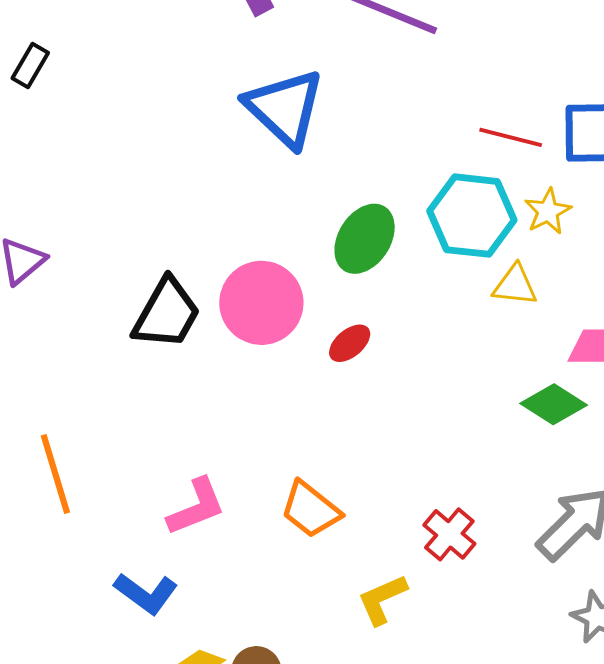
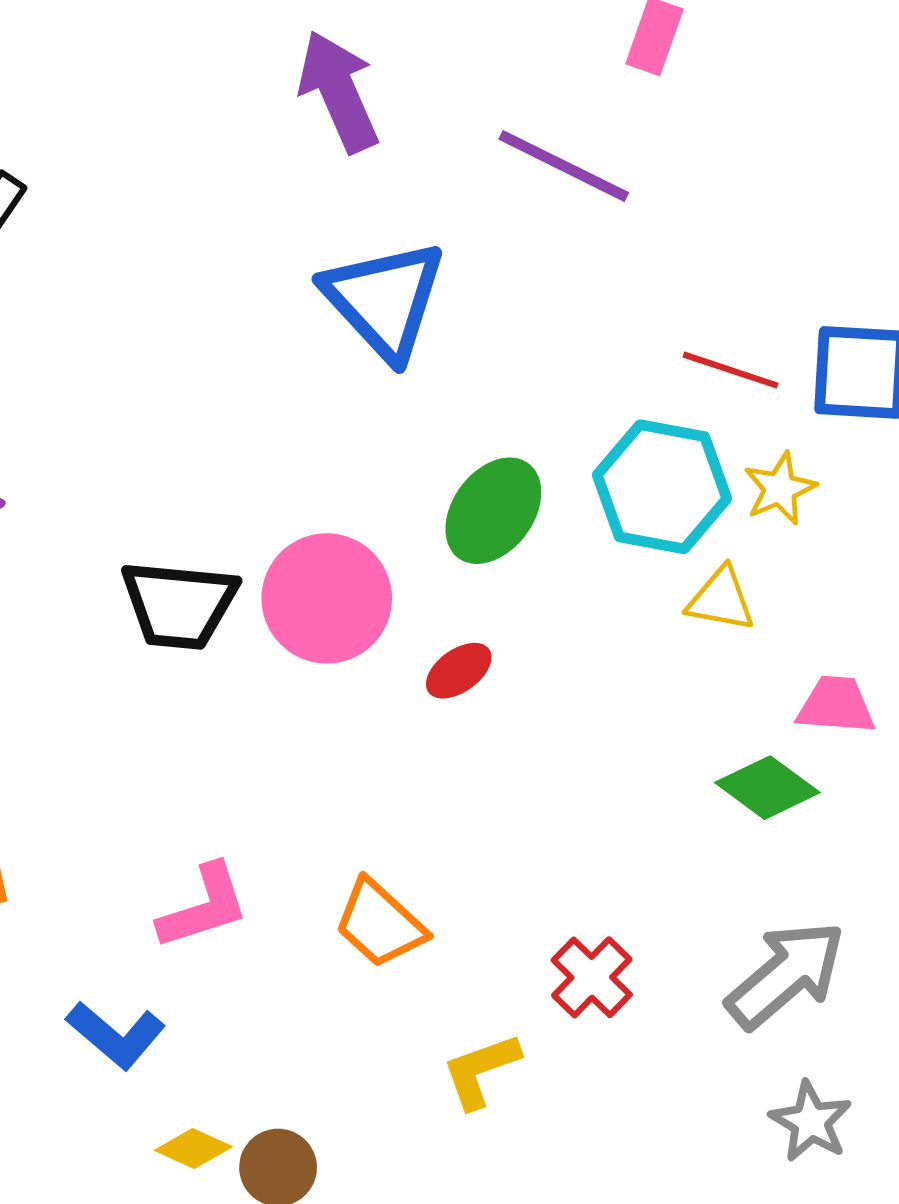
black trapezoid: (167, 314) -> (179, 605), turned 62

